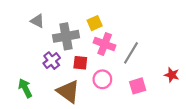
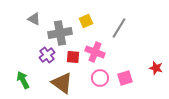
pink cross: (105, 44) -> (95, 52), moved
gray line: (131, 53) -> (119, 28), moved
pink circle: (102, 79) -> (100, 78), moved

